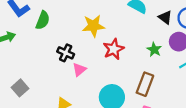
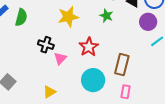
red star: (114, 49) -> (89, 47), moved
green star: (154, 50) -> (106, 16), moved

